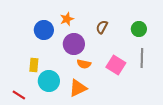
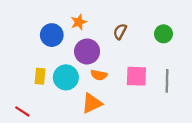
gray line: (142, 58) -> (167, 81), moved
pink square: (116, 65) -> (136, 76), turned -30
cyan circle: (49, 81) -> (66, 77), moved

